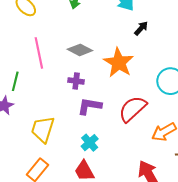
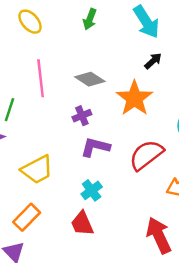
black arrow: (141, 28) -> (153, 61), moved
purple cross: (76, 81) -> (82, 116), turned -35
yellow trapezoid: (43, 129) -> (37, 170), turned -140

